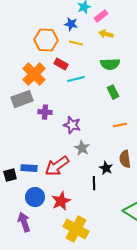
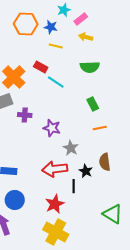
orange hexagon: (46, 40) -> (26, 24), moved
cyan line: (76, 79) -> (56, 82), turned 48
green rectangle: (113, 92) -> (93, 104), moved
gray star: (82, 148) -> (71, 148), moved
red arrow: (57, 166) -> (55, 169), moved, turned 30
red star: (61, 201) -> (55, 204), moved

